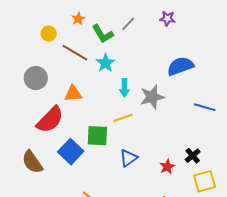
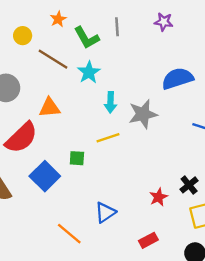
gray line: (128, 24) -> (117, 27), turned -49
green square: (97, 136) -> (77, 158), size x0.6
blue triangle: (128, 158) -> (105, 212), moved

